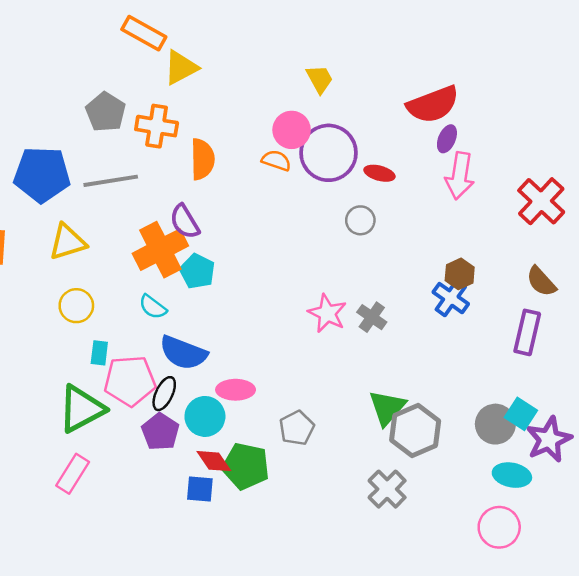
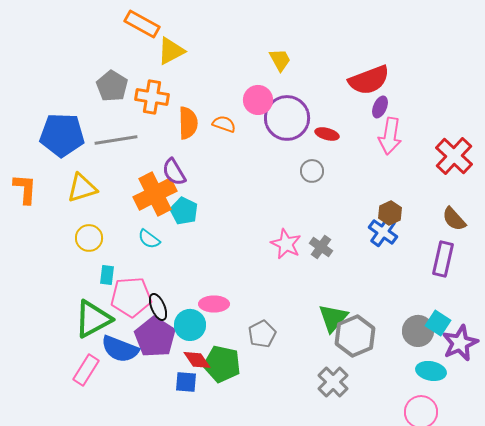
orange semicircle: (276, 160) -> (224, 124), moved
blue semicircle: (183, 353) -> (120, 349), moved
black ellipse: (164, 394) -> (158, 307), turned -48
purple pentagon: (160, 432) -> (155, 337), size x1.4

